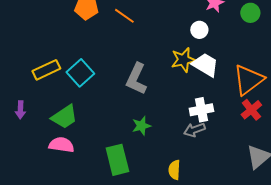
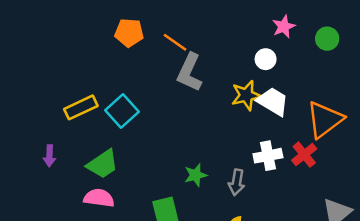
gray L-shape: (136, 79) -> (190, 72), moved
red cross: (251, 110) -> (304, 155), moved
gray arrow: (194, 130) -> (237, 182), moved, turned -60

